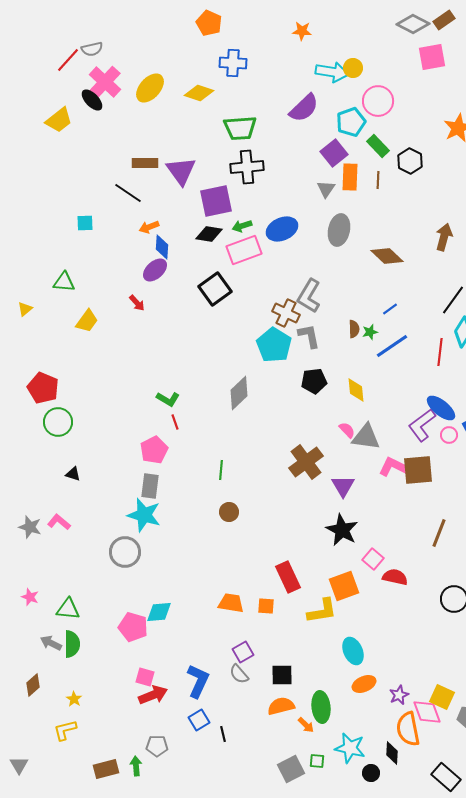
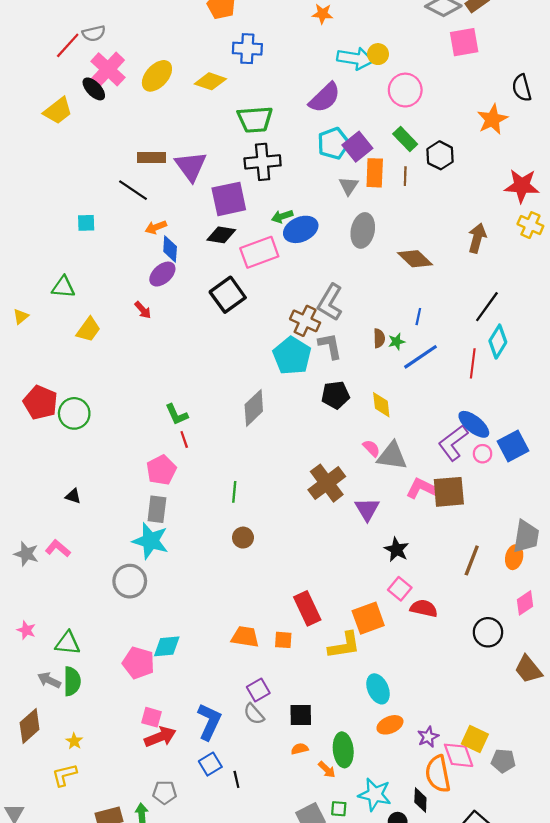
cyan pentagon: (351, 122) -> (333, 143), moved
green arrow: (242, 226) -> (282, 216), moved
blue line: (390, 309) -> (418, 317), turned -42
green L-shape: (168, 399) -> (177, 415), turned 35
green circle: (58, 422) -> (74, 413), moved
black star: (342, 530) -> (397, 550), moved, size x0.7
brown diamond: (33, 685) -> (30, 726), size x1.4
orange semicircle: (281, 706) -> (300, 749), size x0.6

